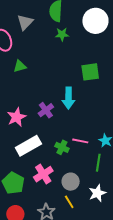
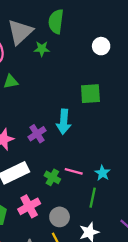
white circle: (95, 21) -> (101, 46), moved, size x0.6
gray triangle: (25, 22) -> (20, 32), size x1.4
green star: (62, 34) -> (42, 49), moved

